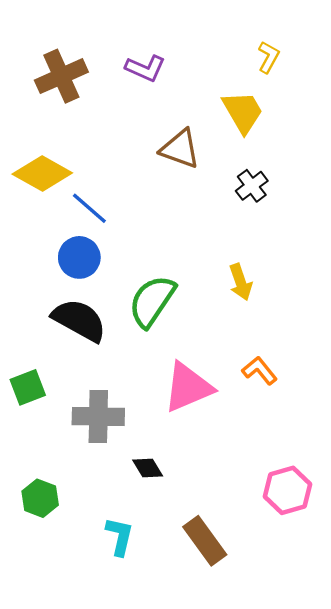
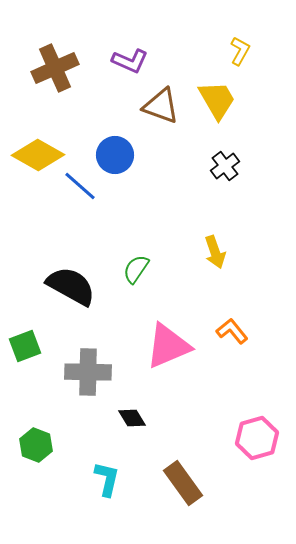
brown triangle: (180, 149) -> (161, 106), moved
blue circle: (79, 257) -> (115, 155), moved
green semicircle: (152, 301) -> (136, 269), size x0.6

